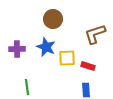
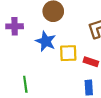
purple cross: (17, 49) -> (15, 26), moved

